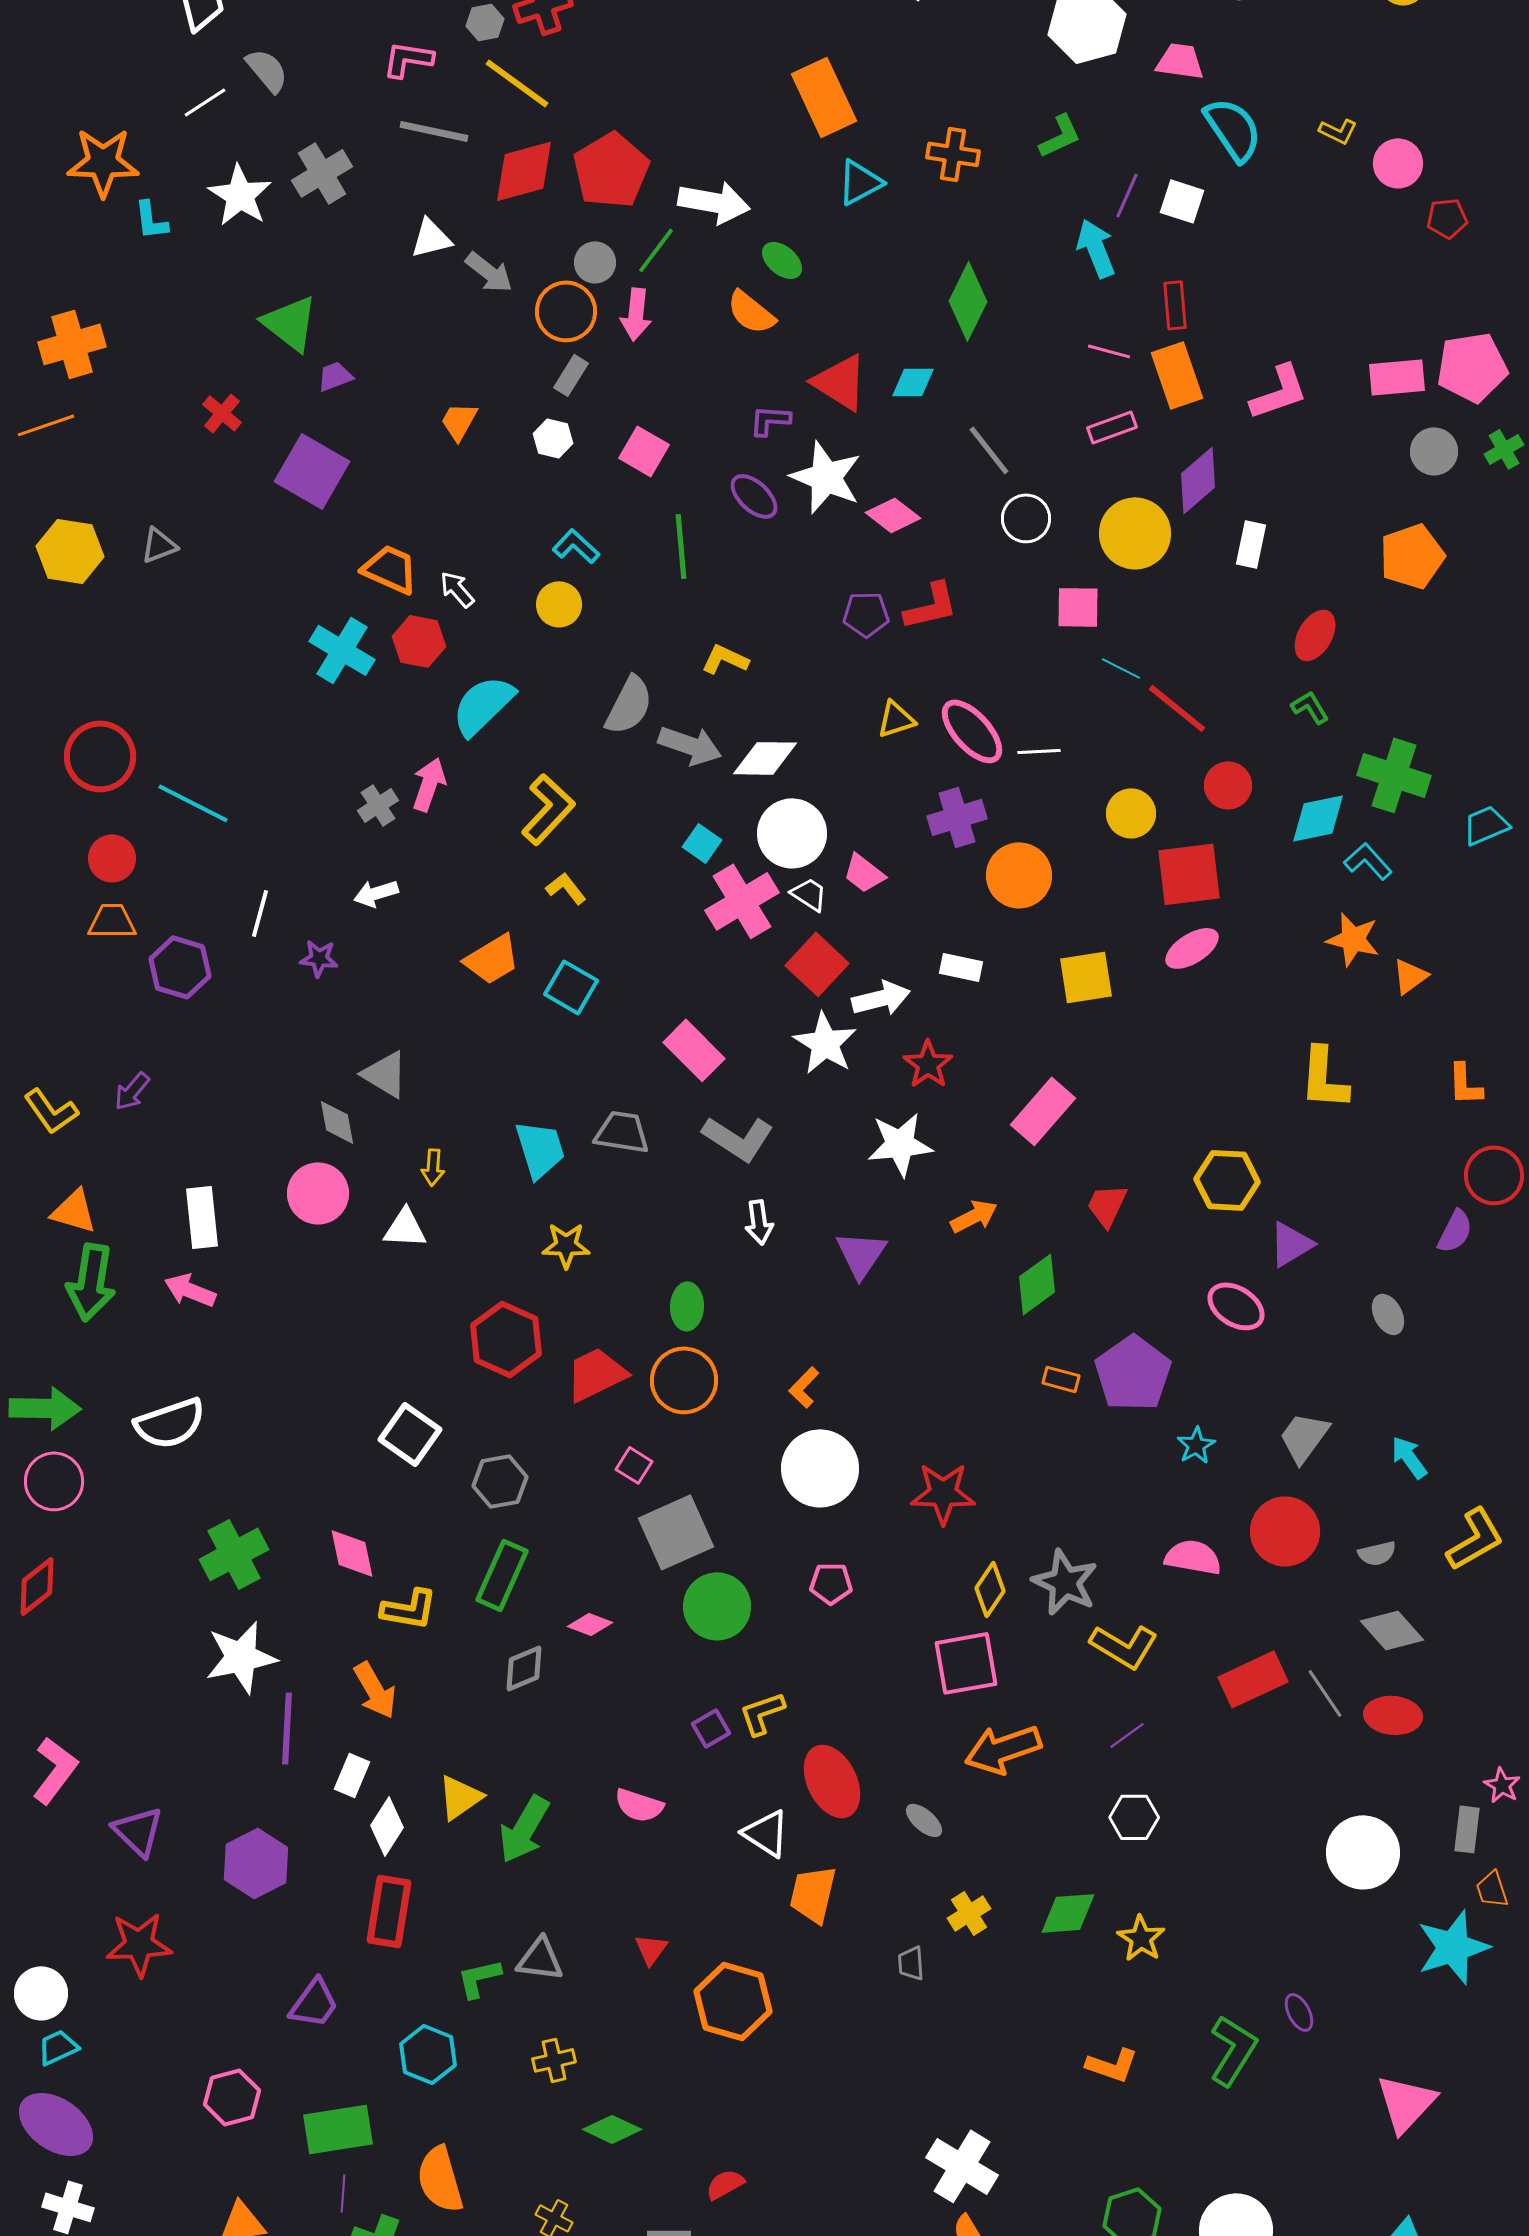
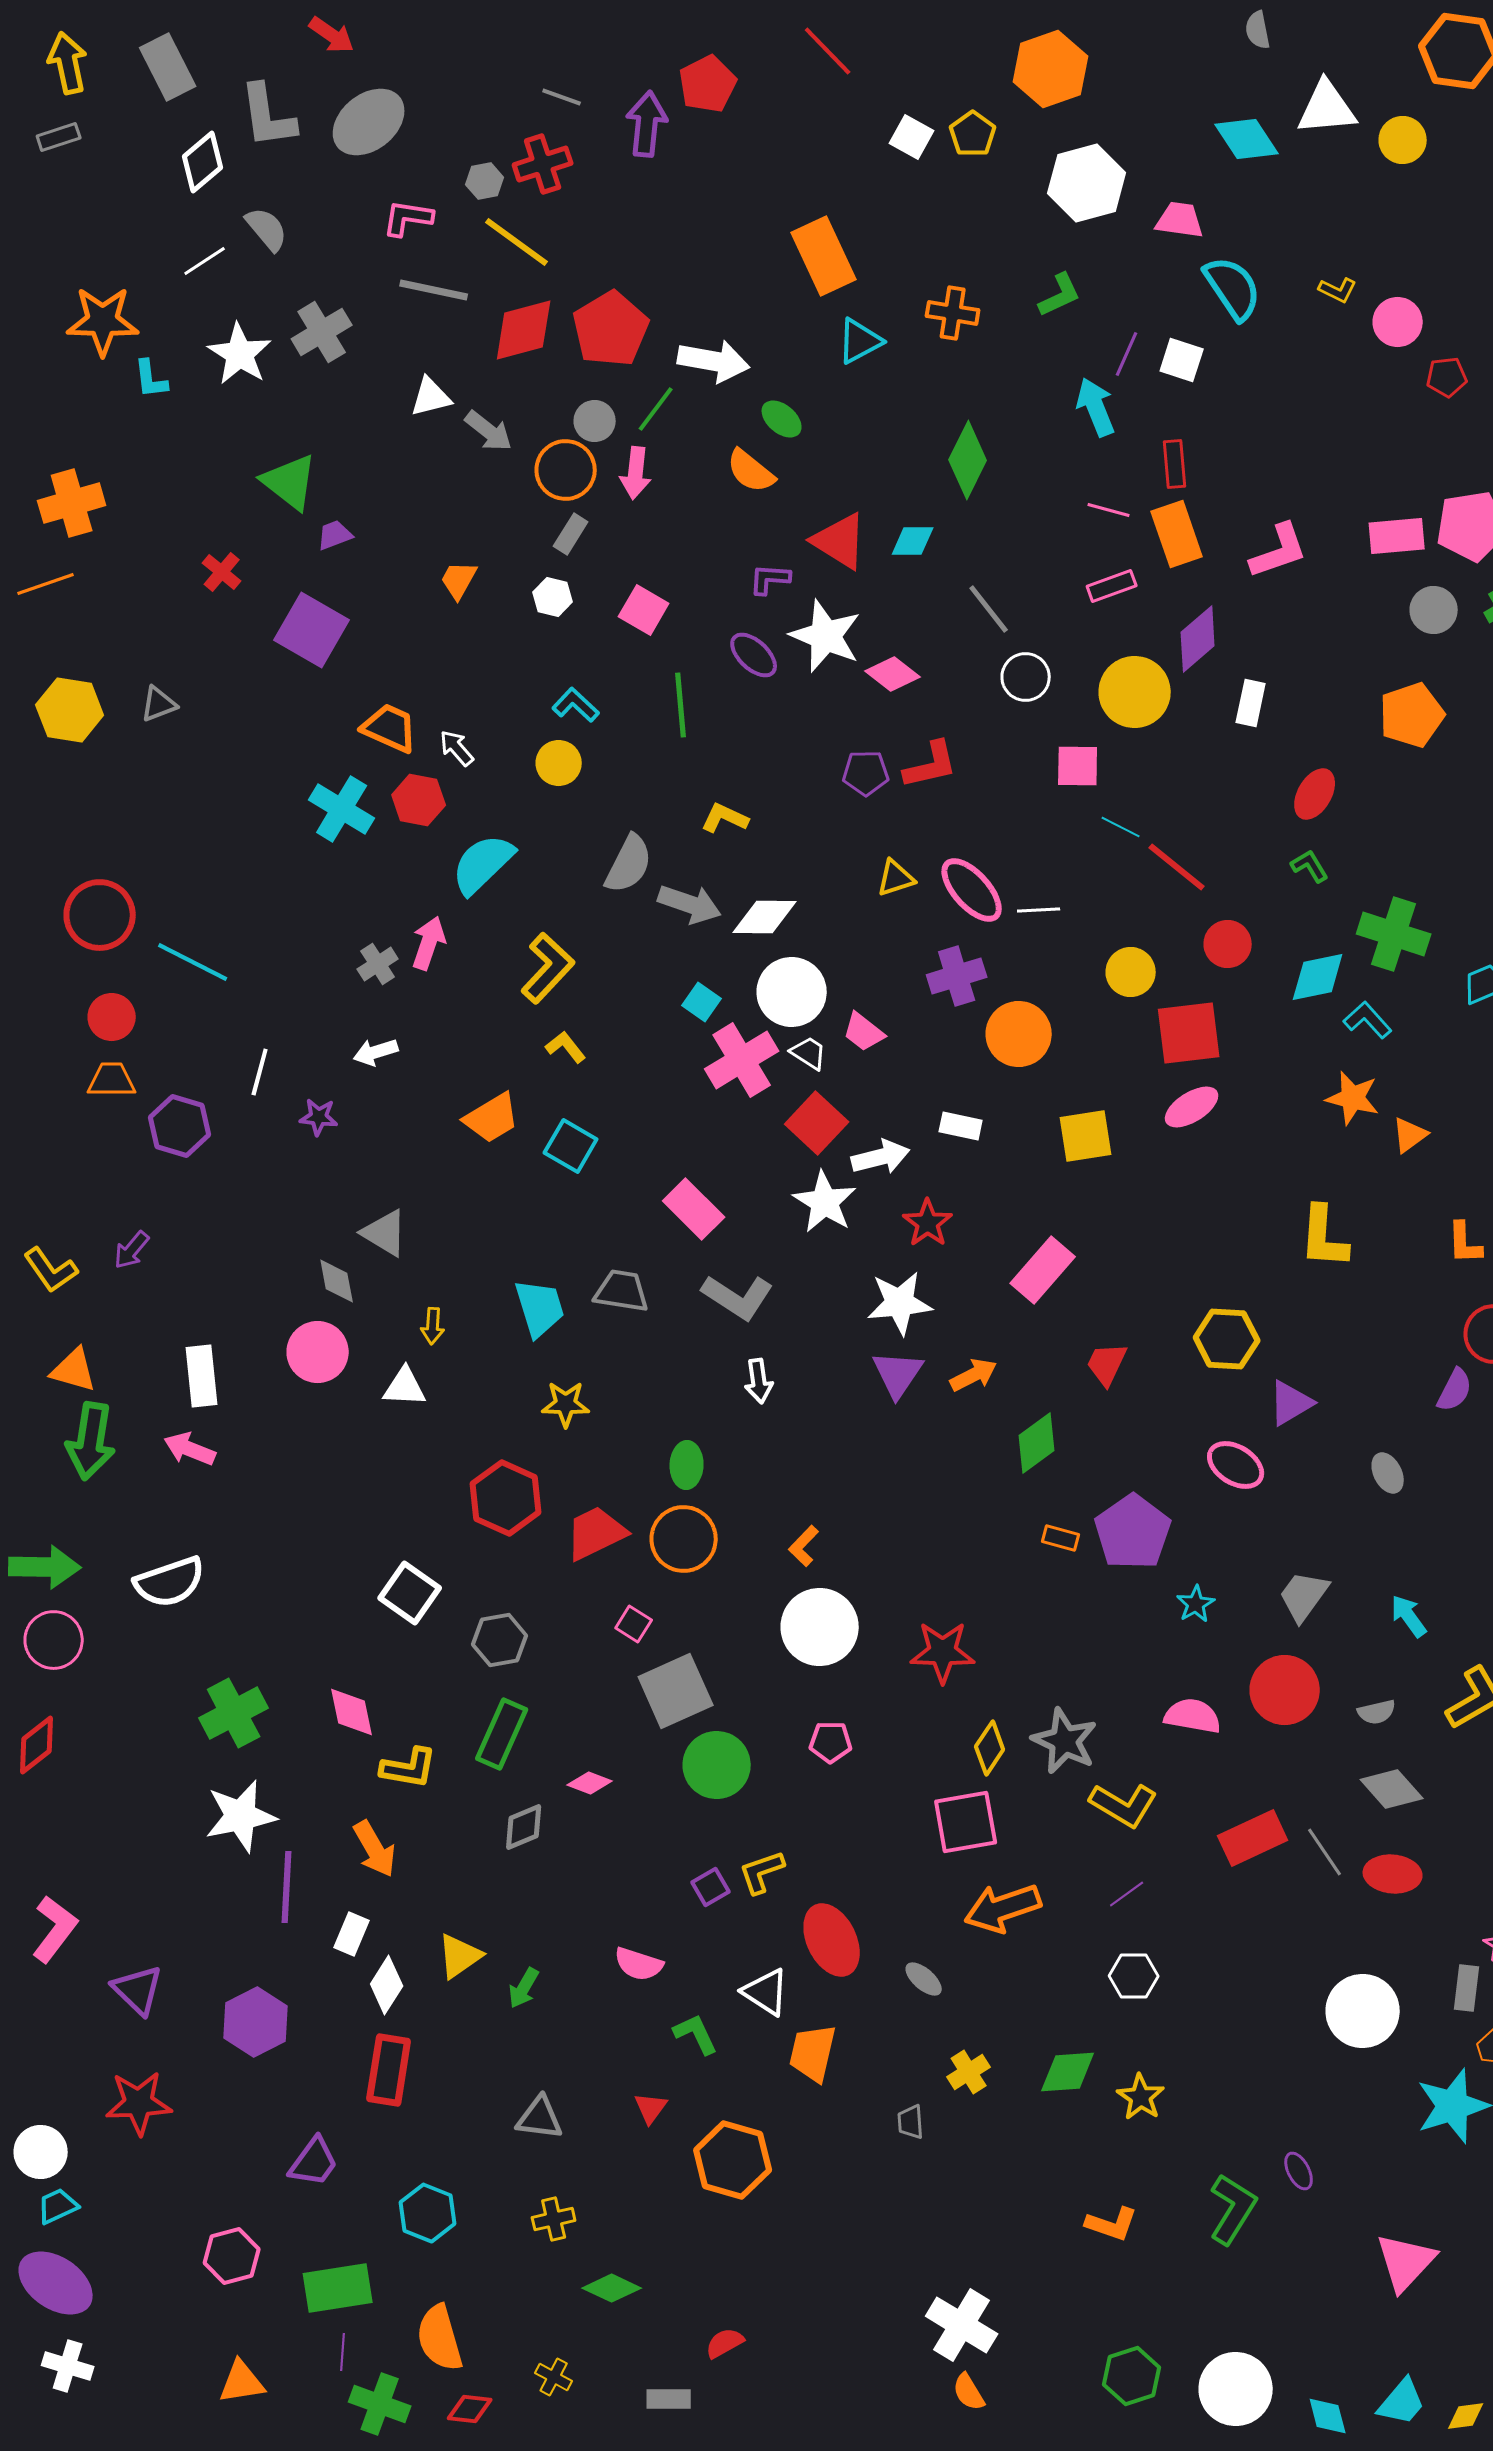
purple triangle: (861, 1254) -> (898, 1374), moved
green arrow: (524, 1829) -> (524, 1988), size x0.6
green L-shape: (479, 1978) -> (696, 2034), moved, turned 78

